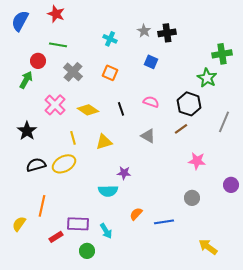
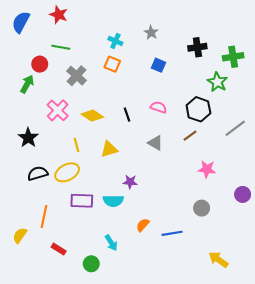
black cross: (167, 33) -> (197, 47), moved
orange square: (110, 73) -> (112, 64), moved
gray line: (224, 122) -> (235, 128), turned 30
purple rectangle: (78, 224) -> (82, 201), moved
red rectangle: (56, 237) -> (59, 249), turned 64

